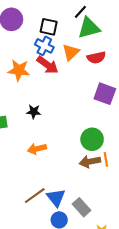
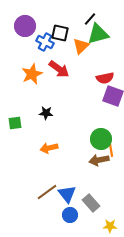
blue cross: (44, 46) -> (45, 42), moved
orange triangle: (71, 52) -> (81, 46), moved
red semicircle: (96, 58) -> (105, 78), moved
orange star: (19, 70) -> (32, 74), turned -30
orange line: (106, 159) -> (111, 150), moved

